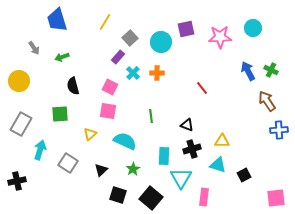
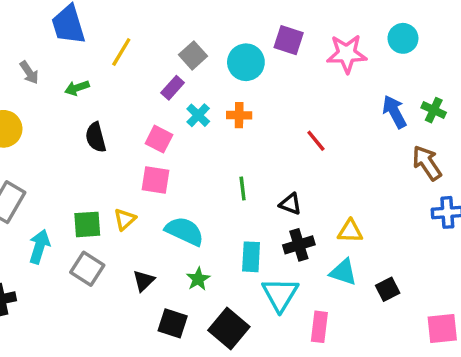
yellow line: (105, 22) -> (121, 52), moved
purple square: (186, 29) -> (289, 40), turned 30
green square: (60, 114) -> (87, 224), moved
green line: (151, 116) -> (243, 189), moved

